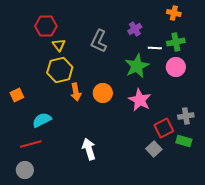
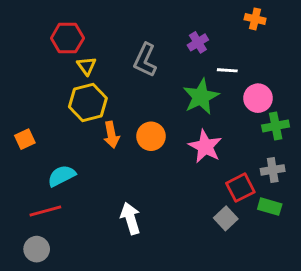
green cross: (176, 42) -> (276, 126), moved

